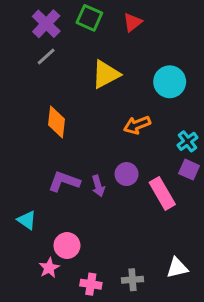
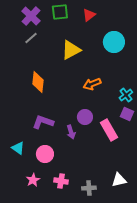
green square: (89, 18) -> (60, 12), turned -30
cyan circle: (170, 82) -> (114, 42), moved
purple arrow: (98, 186) -> (71, 132), moved
pink circle: (67, 246) -> (45, 154), moved
pink cross: (91, 284) -> (61, 181), moved

